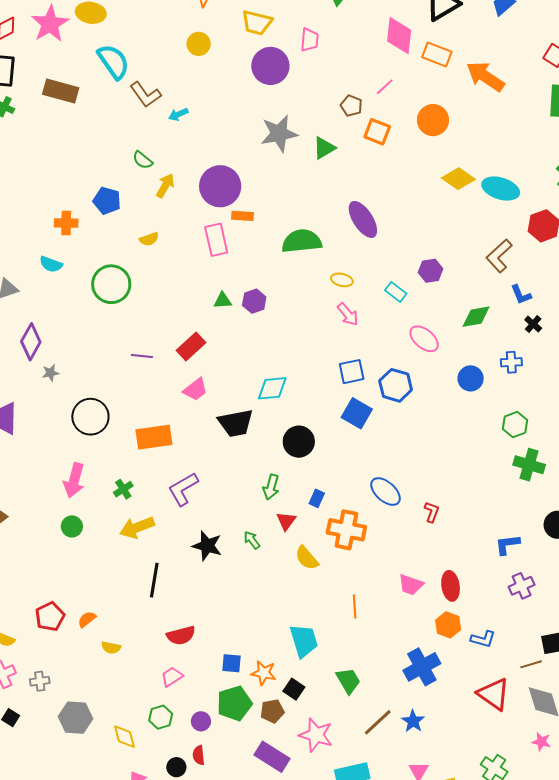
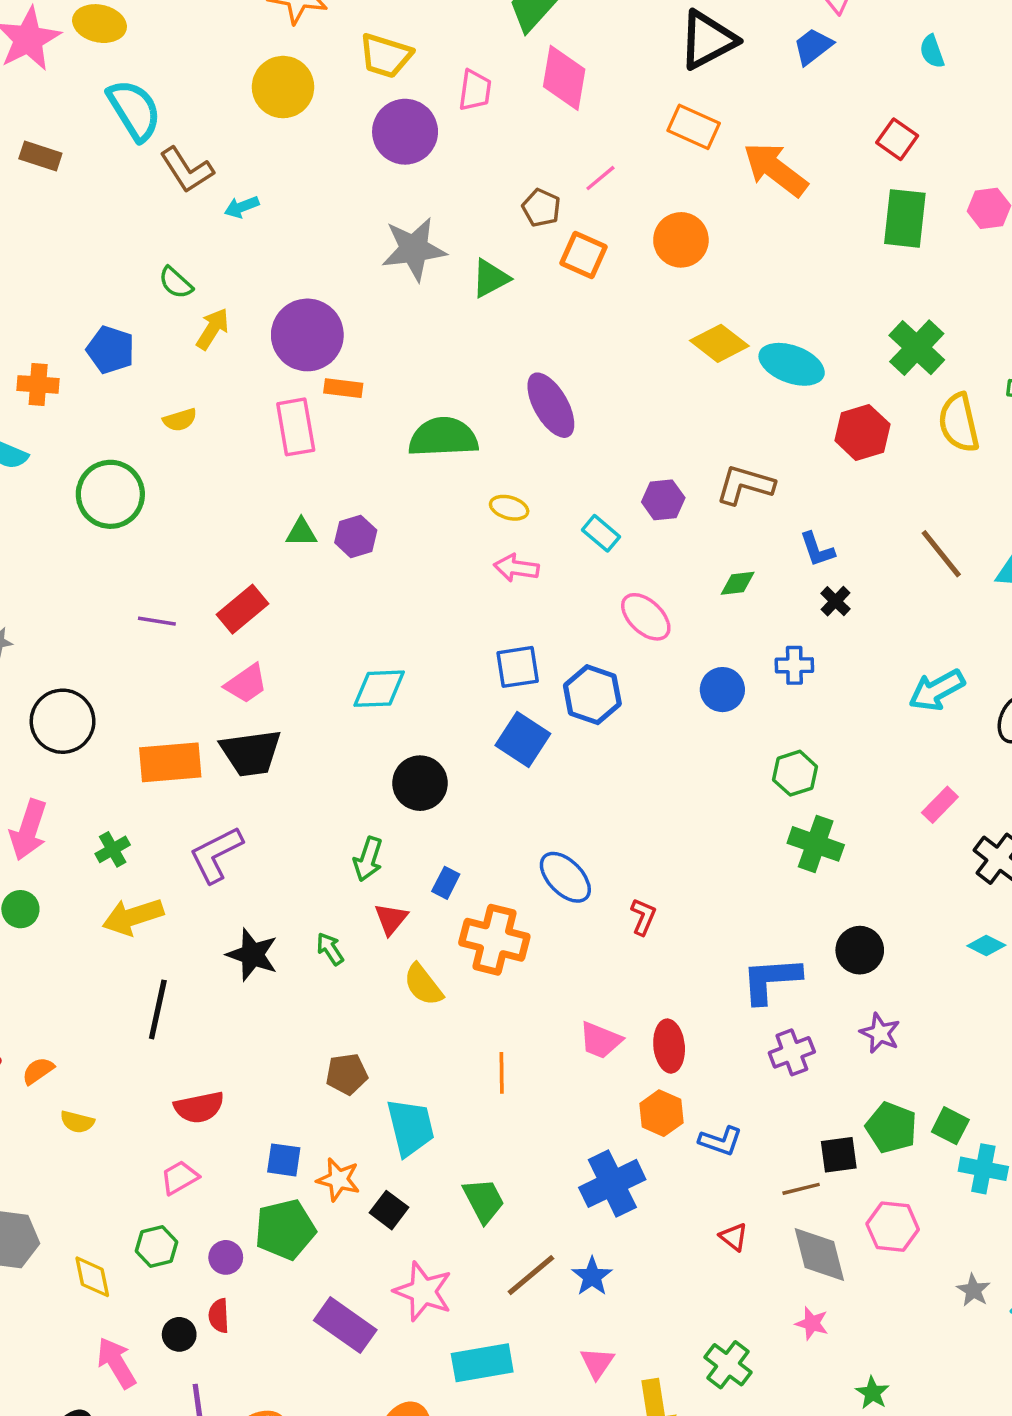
pink diamond: (399, 36) -> (564, 78), moved
yellow circle: (199, 44) -> (283, 87), size x1.5
brown rectangle: (61, 91) -> (40, 156), size x0.7
brown L-shape: (499, 256) -> (745, 485), moved, turned 56
pink arrow: (348, 314) -> (516, 568), turned 135
green diamond: (476, 317) -> (738, 583), size x0.7
black trapezoid: (236, 423) -> (251, 753), moved
blue L-shape: (507, 545) -> (771, 980), size x1.4
red triangle: (494, 694) -> (734, 1237), size x0.5
brown pentagon: (272, 711) -> (347, 1074), moved

